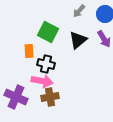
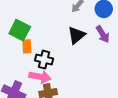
green square: (48, 32) -> (20, 30), moved

